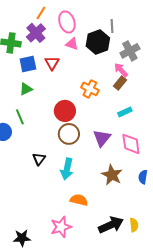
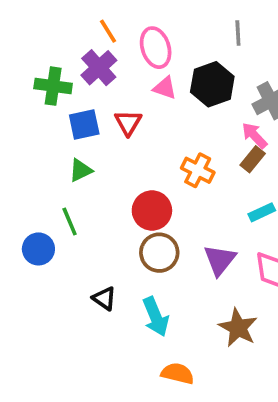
orange line: (41, 13) -> (108, 31), turned -64
gray line: (112, 26) -> (238, 33), moved
black triangle: (39, 159) -> (104, 298), turned -32
cyan arrow: (67, 169) -> (156, 317), turned -35

